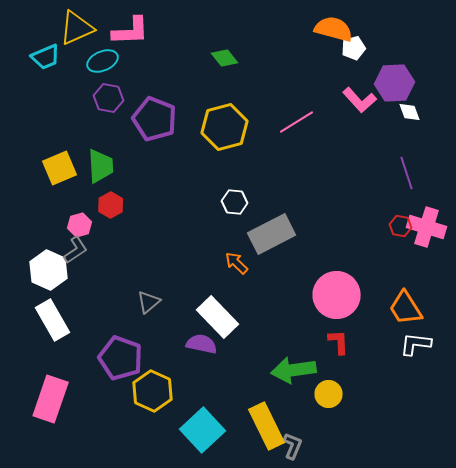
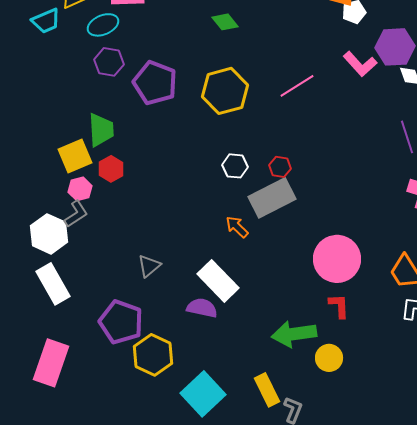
yellow square: (60, 168) -> (75, 156), moved
red hexagon: (401, 226) -> (280, 167), moved
yellow rectangle: (267, 426) -> (267, 390), size x0.7

